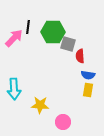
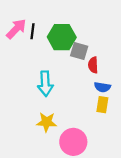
pink arrow: (14, 38) -> (16, 29), moved
cyan arrow: (14, 89) -> (45, 84), moved
pink circle: (63, 122) -> (73, 142), size x1.5

